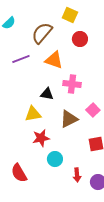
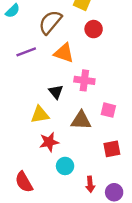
black triangle: (47, 94) -> (56, 92), turned 40
pink square: (93, 110) -> (108, 110), turned -32
brown triangle: (69, 119) -> (81, 120), turned 30

